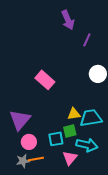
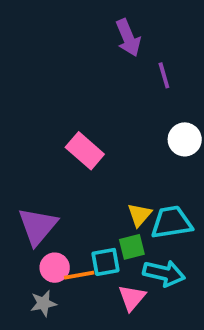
purple line: (87, 40) -> (164, 75), turned -40
yellow triangle: (74, 114) -> (139, 215), turned -40
orange line: (36, 159) -> (79, 275), moved

